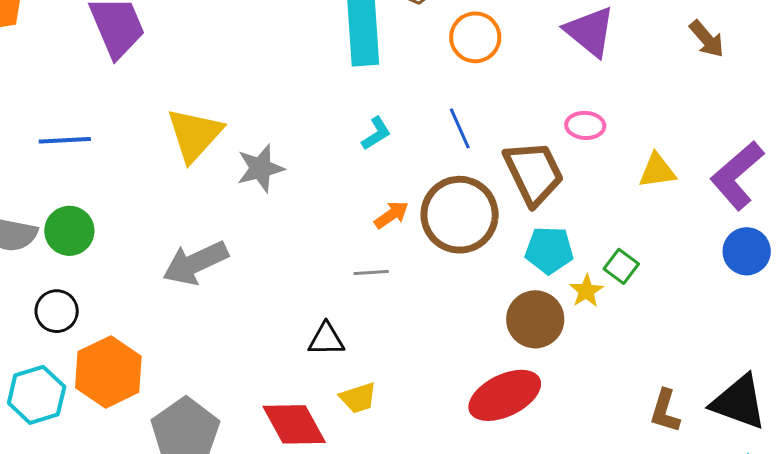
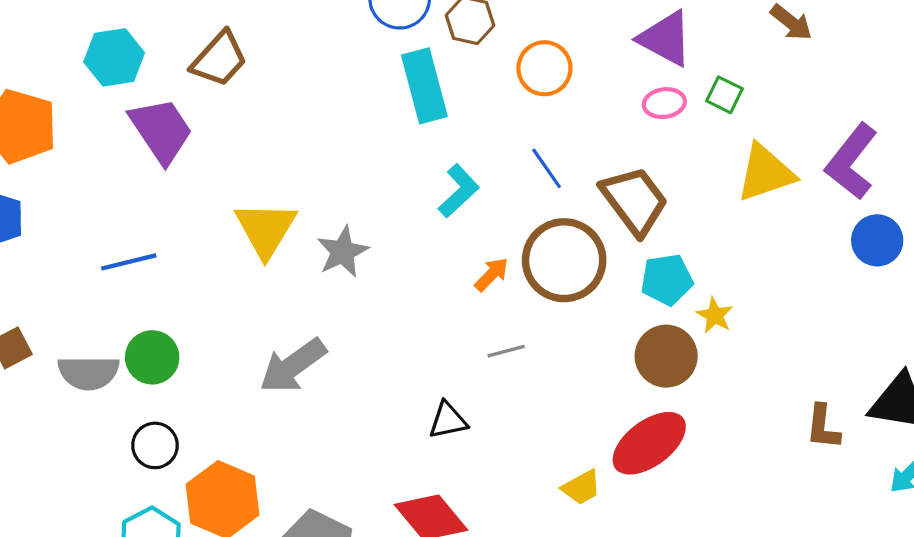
pink ellipse: (585, 125) -> (664, 103), moved
cyan L-shape: (376, 134) -> (459, 191), size x1.4
yellow triangle: (657, 171) -> (765, 173), size x1.5
green square: (621, 266) -> (724, 95), moved
gray line: (371, 273) -> (506, 351), moved
yellow trapezoid: (358, 398) -> (581, 487), moved

